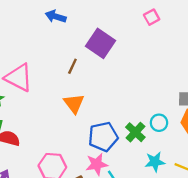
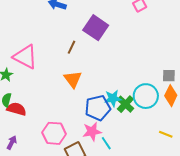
cyan circle: (159, 123) -> (146, 96), size x1.6
cyan star: (155, 162) -> (113, 98), moved

